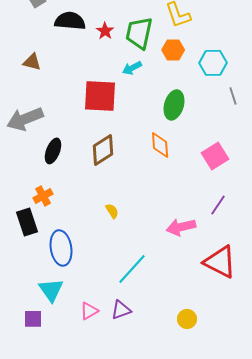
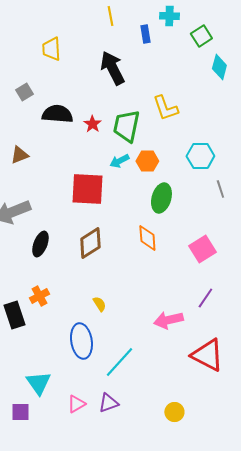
orange hexagon: (173, 50) -> (147, 161), moved
brown triangle: (32, 62) -> (19, 155), turned -36
orange cross: (43, 196) -> (39, 296), moved
blue ellipse: (61, 248) -> (81, 341), moved

